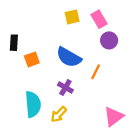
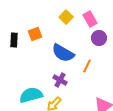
yellow square: (72, 17) -> (66, 17), turned -32
orange square: (32, 59) -> (35, 34), moved
cyan semicircle: (33, 104) -> (31, 95), turned -100

